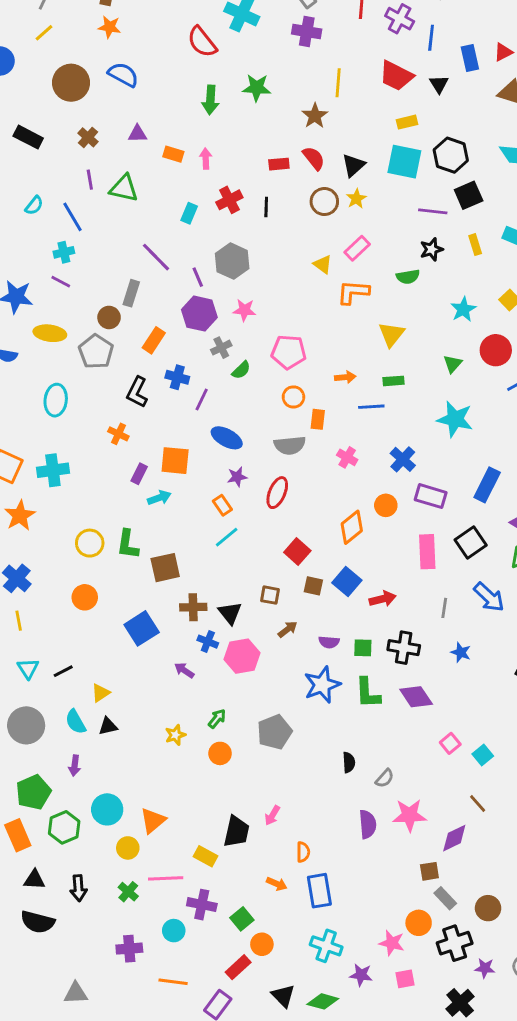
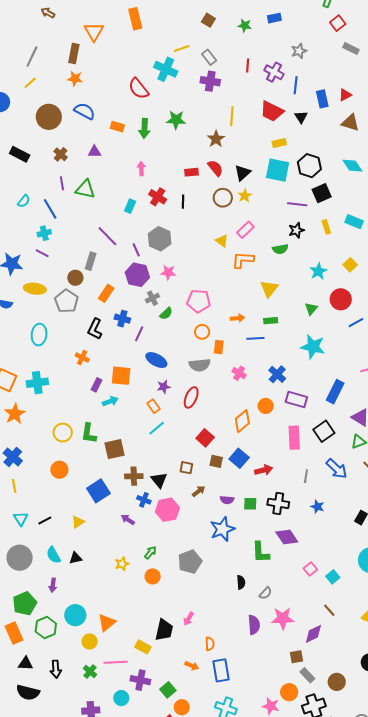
orange rectangle: (173, 154) -> (117, 127), moved
red cross: (229, 200) -> (158, 197), turned -30
yellow triangle: (101, 693) -> (78, 522), moved
green L-shape: (368, 693) -> (261, 552), moved

